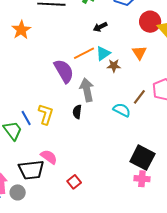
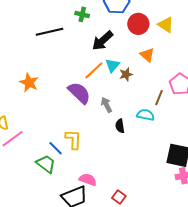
red circle: (150, 22) -> (138, 24), moved
black arrow: (100, 27) -> (102, 41), size x1.6
orange star: (21, 30) -> (29, 82), moved
gray arrow: (87, 90) -> (106, 105), size x0.7
black semicircle: (77, 112) -> (120, 126), moved

